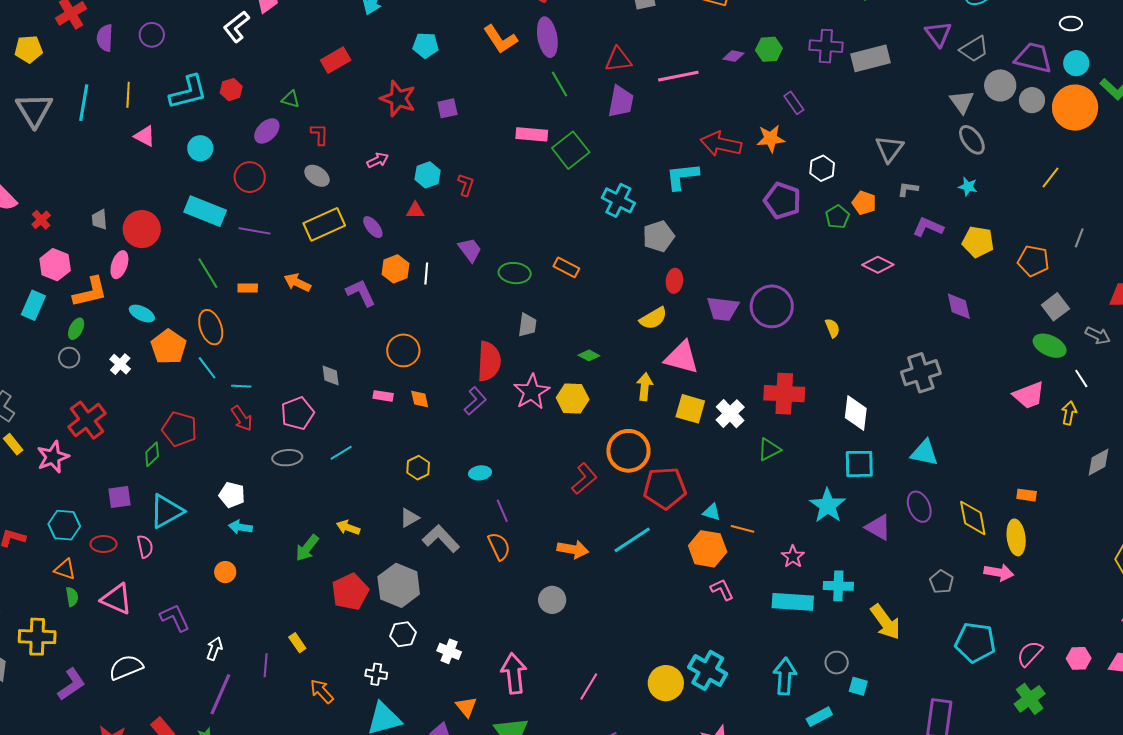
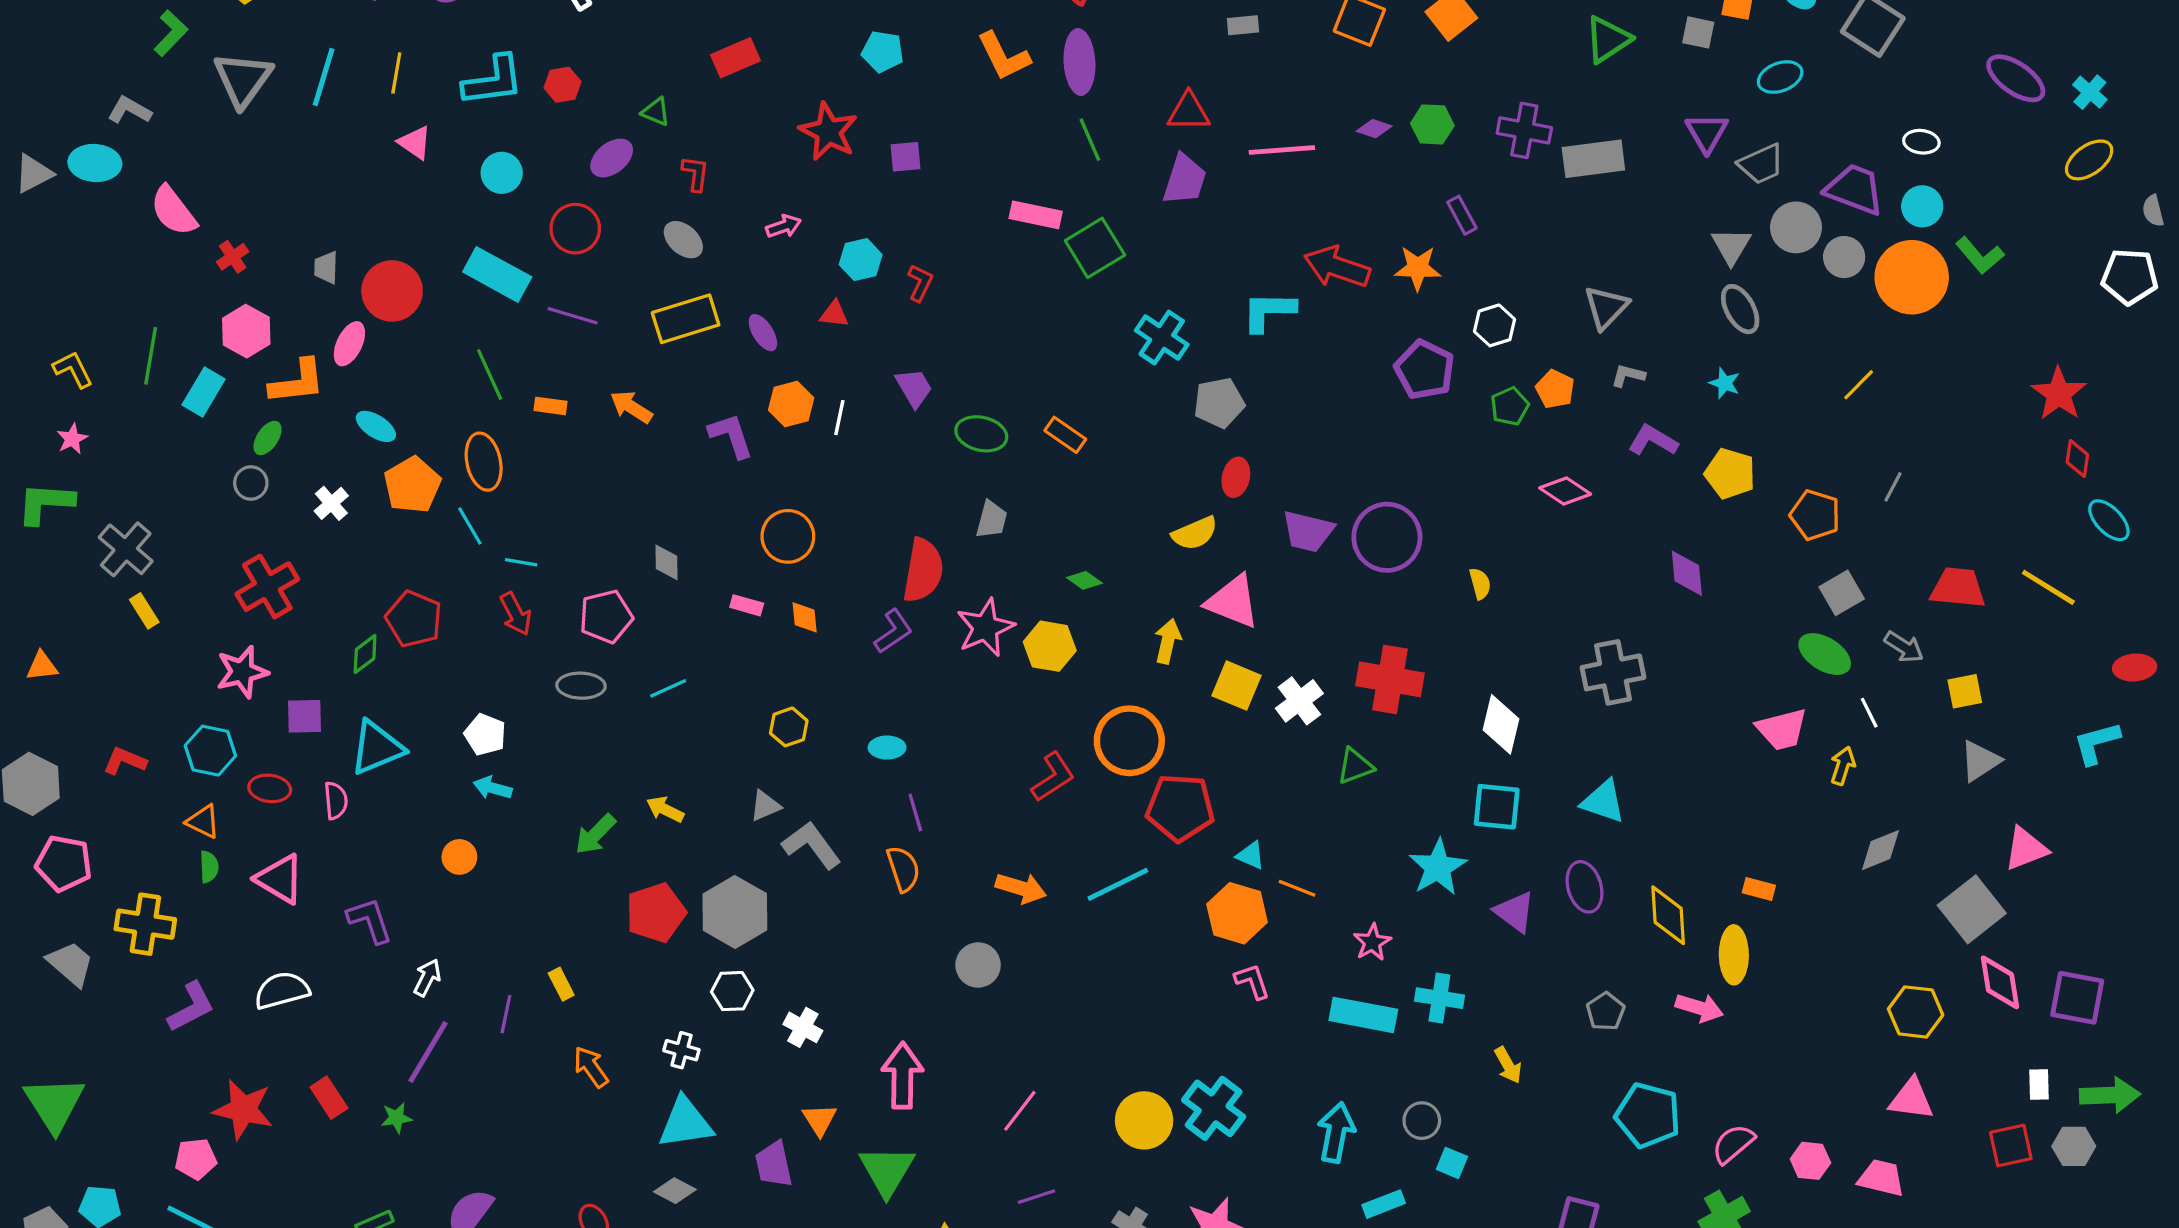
pink star: (53, 457) -> (242, 672), moved
yellow arrow: (885, 622) -> (1508, 1065), size x0.6

